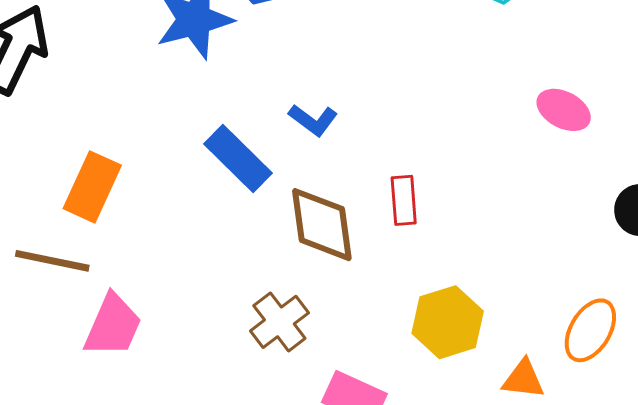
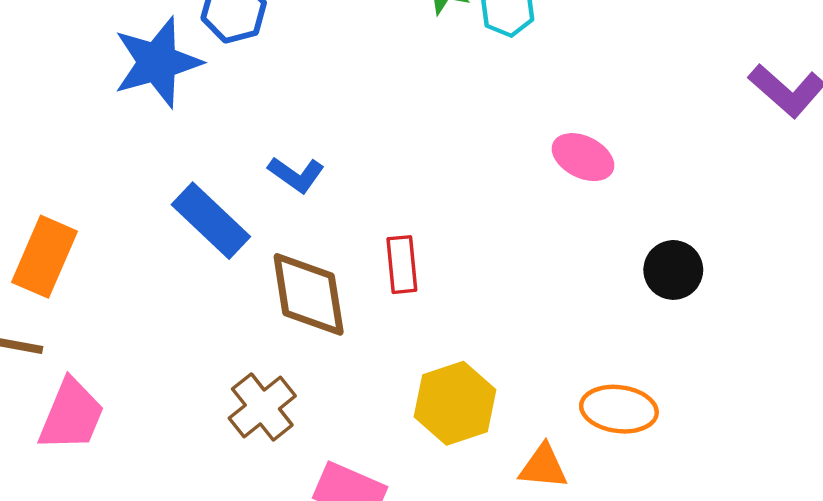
orange ellipse: (590, 330) -> (619, 409), turned 68

